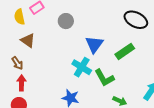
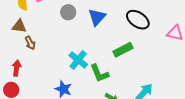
brown triangle: (28, 40) -> (19, 26), moved, turned -35
blue triangle: (94, 44) -> (97, 17), moved
brown arrow: (17, 63) -> (30, 43), moved

